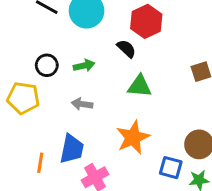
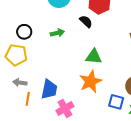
black circle: (47, 65) -> (24, 32), moved
green triangle: (139, 86) -> (94, 57), moved
gray arrow: (82, 104) -> (20, 83), moved

